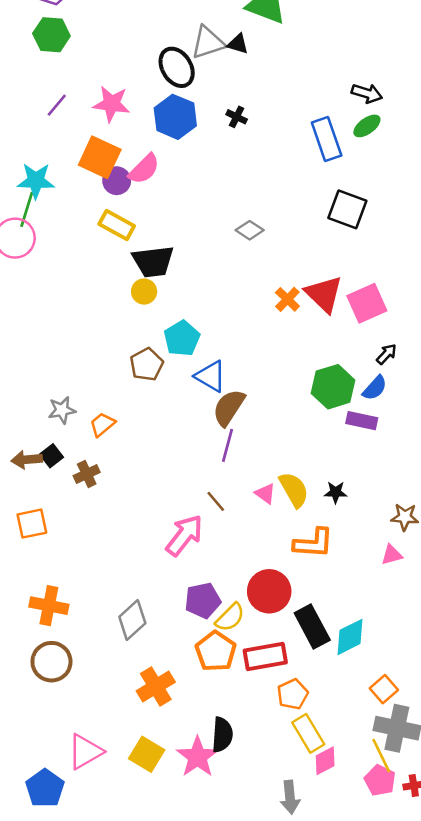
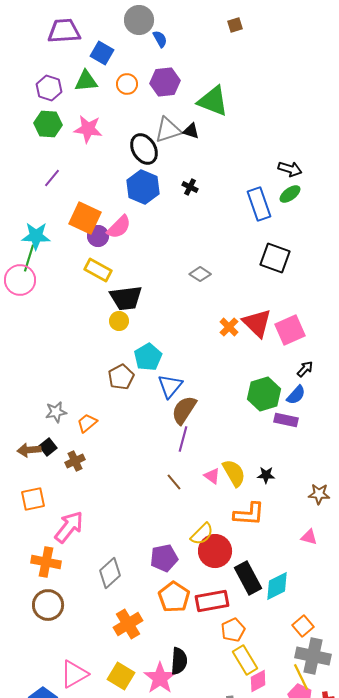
pink star: (111, 104) -> (88, 129), moved
blue triangle: (211, 376) -> (170, 386), turned 40
pink arrow: (184, 535) -> (69, 527), moved
pink triangle: (392, 555) -> (309, 537), moved, turned 30
yellow semicircle: (230, 617) -> (202, 534), moved

